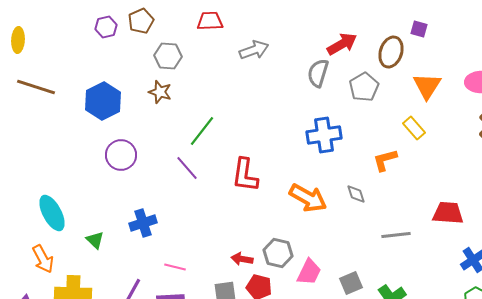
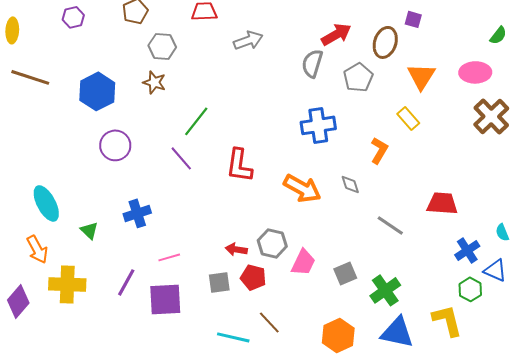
purple hexagon: (106, 27) -> (73, 17), moved
orange L-shape: (385, 160) -> (379, 150), turned 136
gray line: (396, 235) -> (390, 225), turned 40
pink line: (175, 267) -> (169, 257), turned -30

